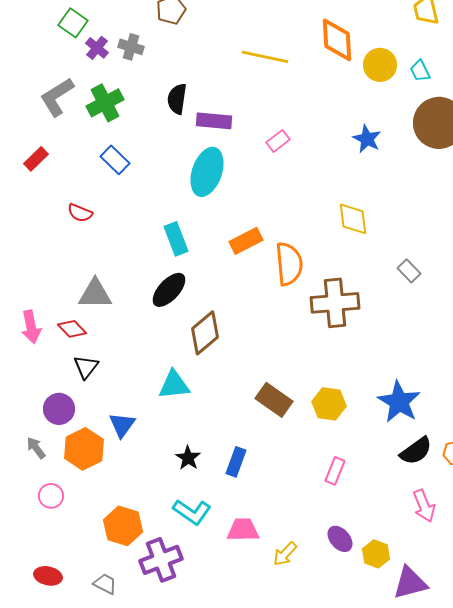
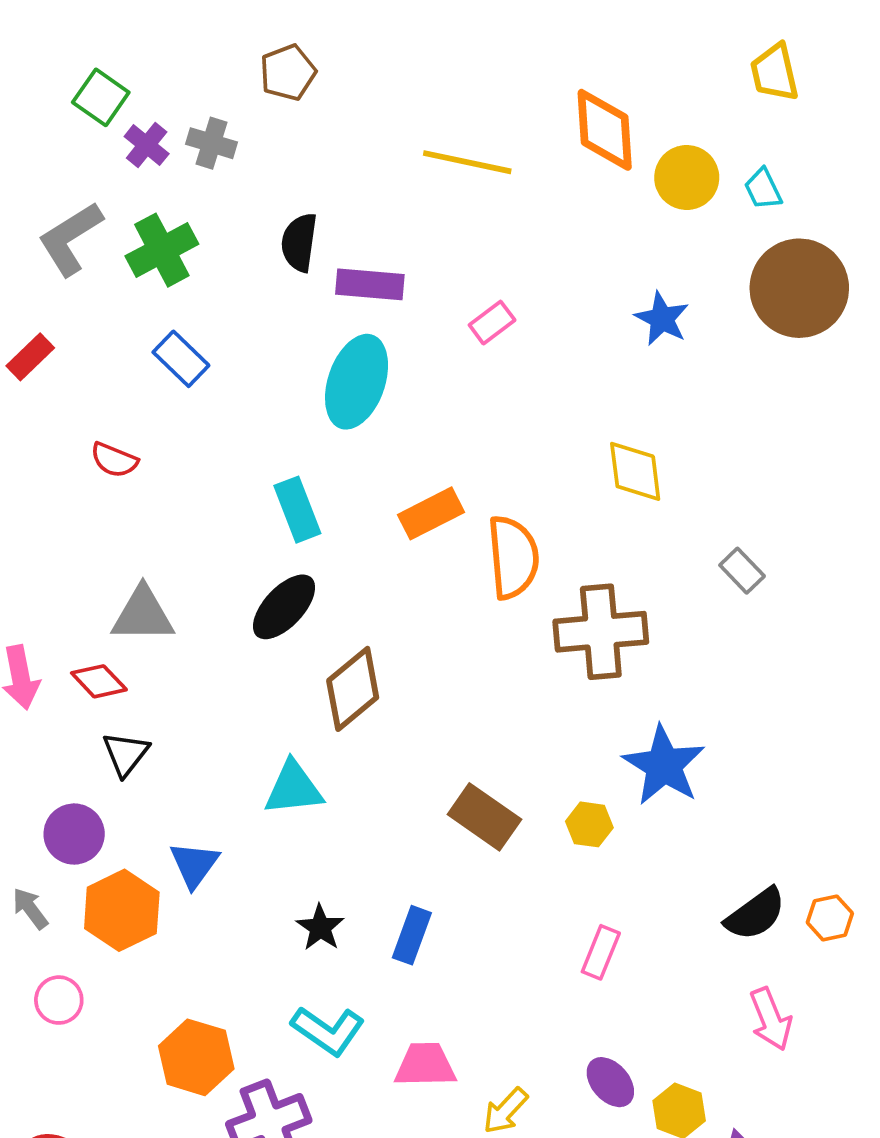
blue star: (399, 402) -> (664, 765), moved
yellow hexagon: (329, 404) -> (589, 824), size x0.7

